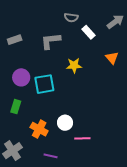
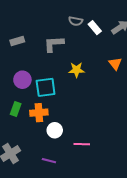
white rectangle: (88, 32) -> (95, 28), moved
white circle: (65, 123) -> (55, 130), moved
orange cross: (39, 129) -> (39, 113), moved, turned -36

